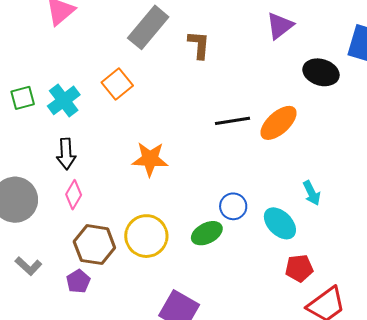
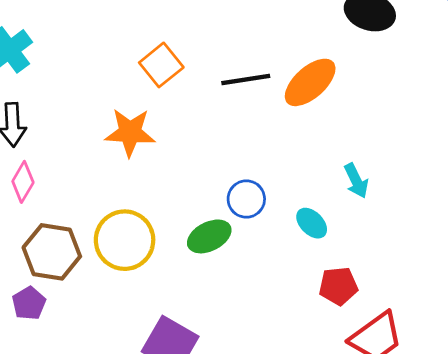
orange square: (117, 84) -> (161, 65), moved
cyan ellipse: (280, 223) -> (312, 223), size x0.7

